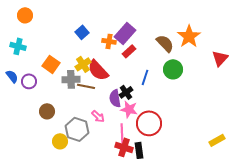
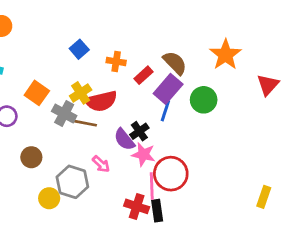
purple rectangle: (125, 33) -> (168, 89), moved
brown semicircle: (165, 43) -> (175, 63), moved
red semicircle: (98, 70) -> (101, 101), turned -60
gray cross: (71, 79) -> (64, 113), turned 30
purple semicircle: (115, 98) -> (124, 139), turned -30
pink line: (122, 133) -> (152, 186), moved
yellow rectangle: (217, 140) -> (264, 197), turned -42

